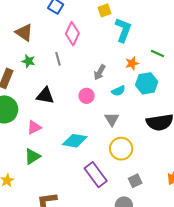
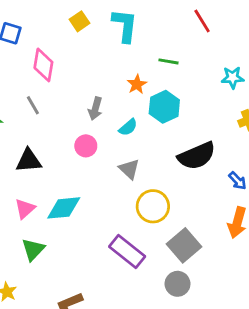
cyan L-shape: (123, 30) -> (125, 25), moved
cyan diamond: (75, 141) -> (64, 208), moved
gray square: (135, 181) -> (184, 245), size x1.6

